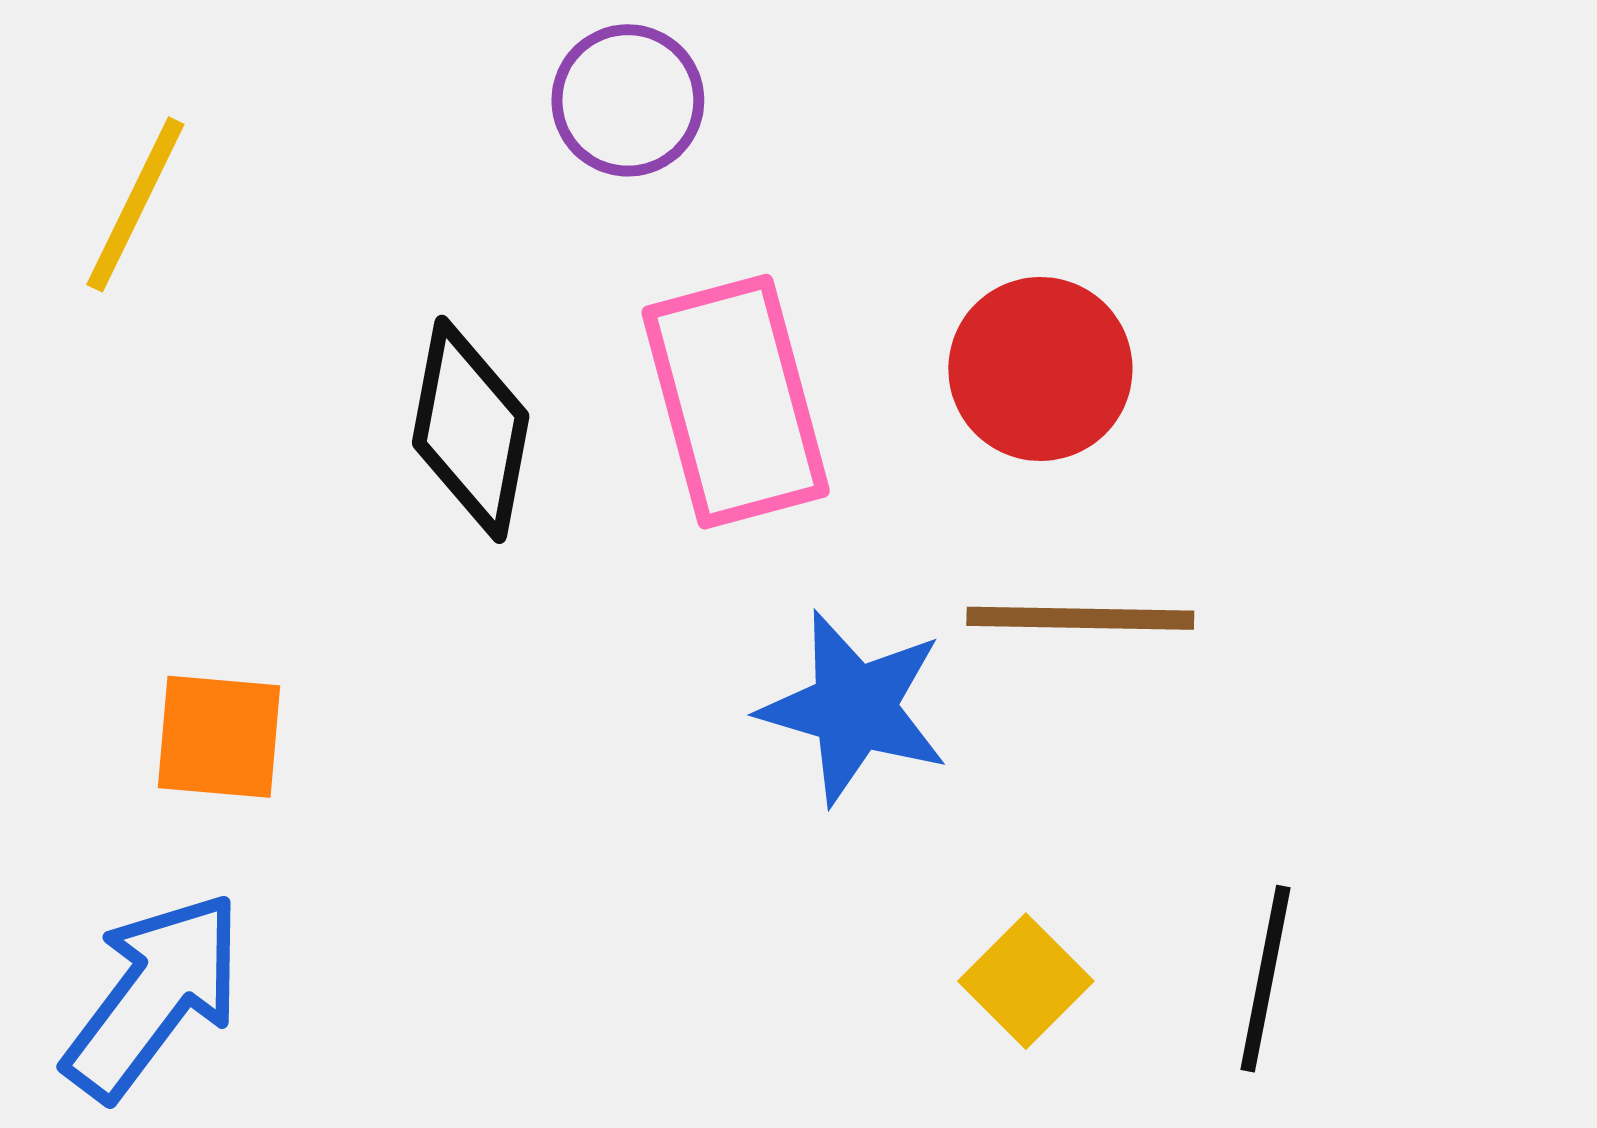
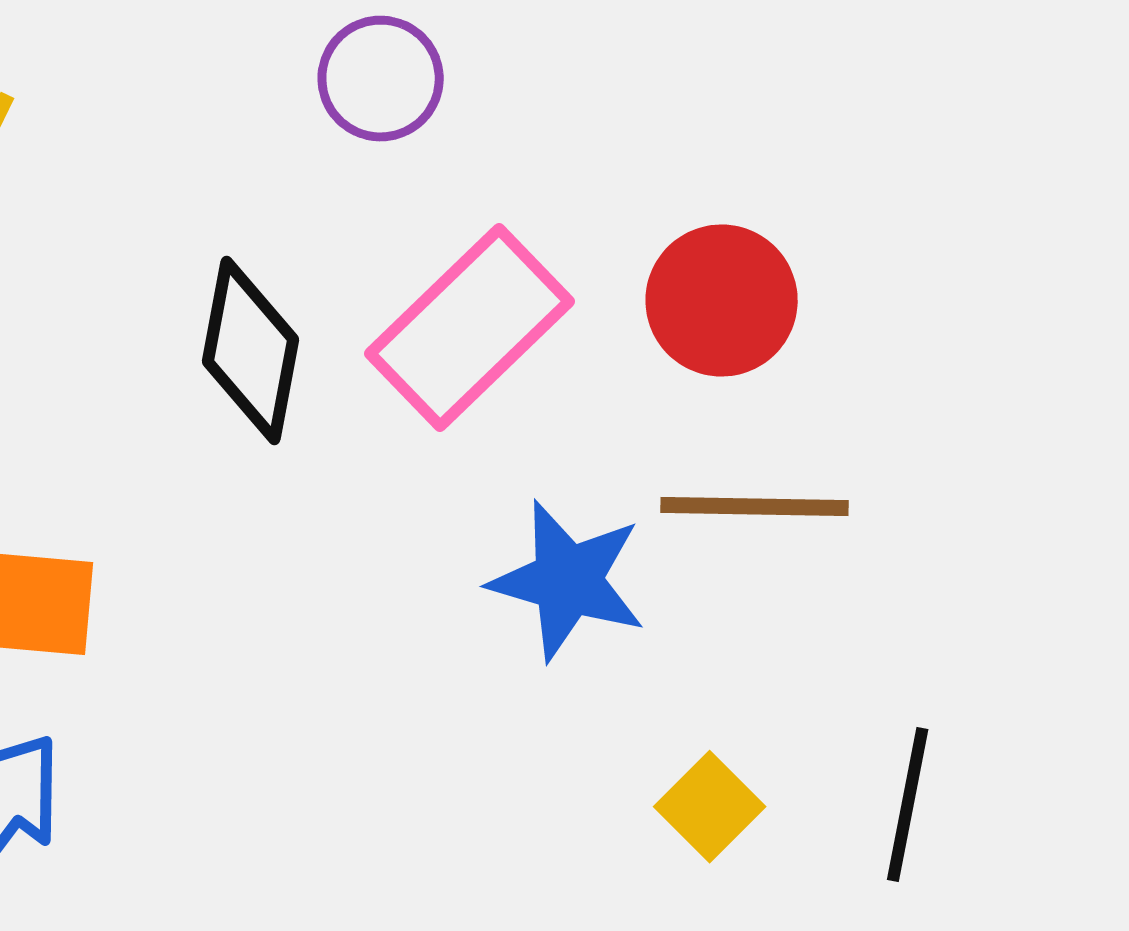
pink rectangle: (736, 402) -> (470, 328), turned 61

